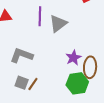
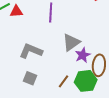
gray triangle: (58, 24) -> (71, 42), moved
brown line: (33, 84) -> (64, 81), moved

